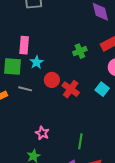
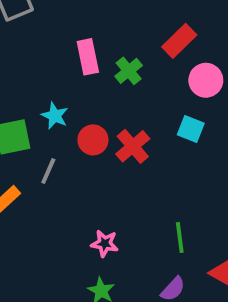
pink rectangle: (24, 45) -> (88, 57), moved
gray line: (25, 89) -> (48, 171), turned -64
red cross: (71, 89) -> (133, 146), turned 30

